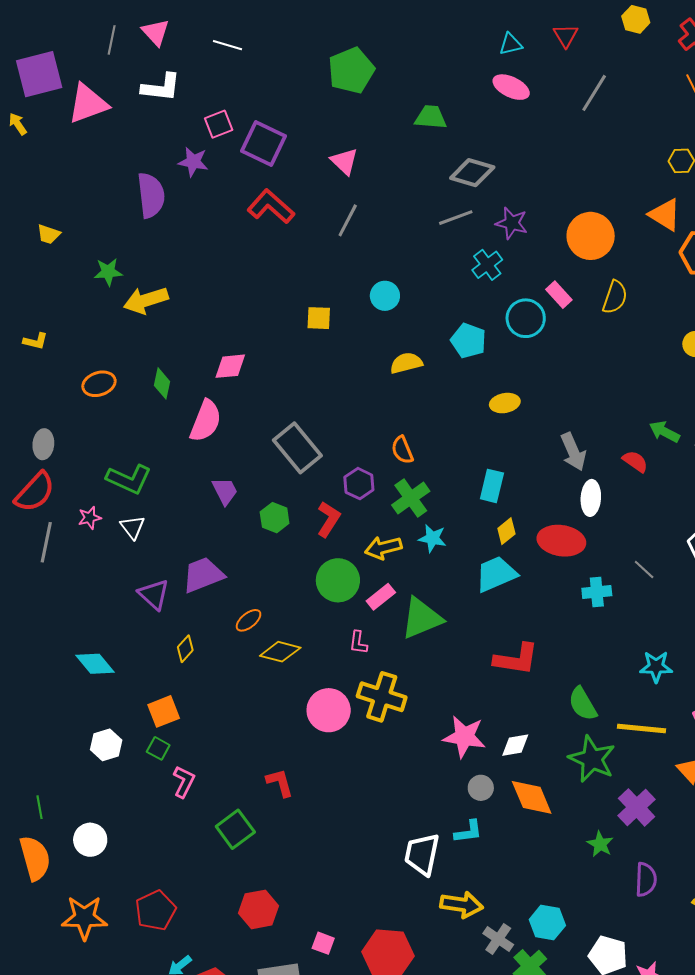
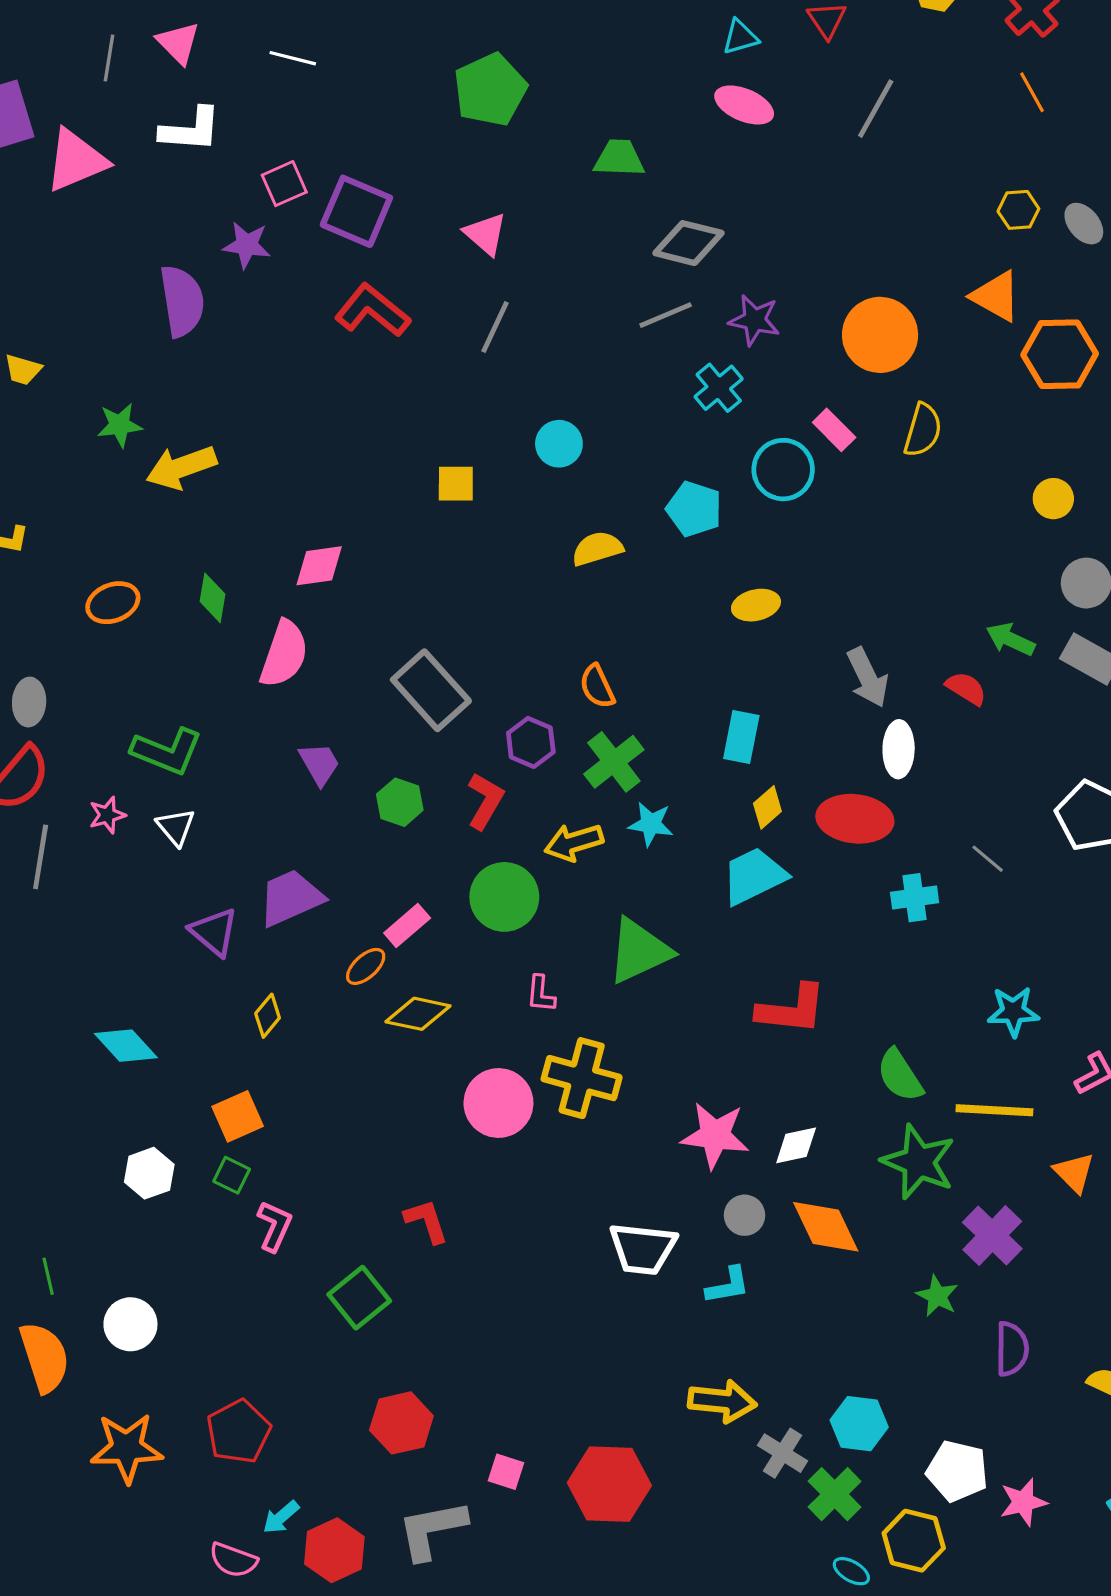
pink rectangle: (381, 597) -> (407, 925), moved
white trapezoid: (422, 854) -> (643, 1249), moved, turned -93

